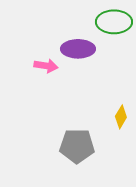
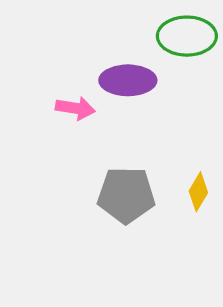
gray pentagon: (77, 146) -> (126, 195), moved

